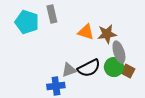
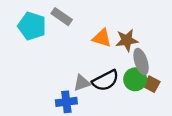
gray rectangle: (52, 14) -> (62, 17), turned -42

